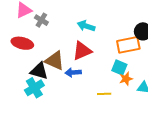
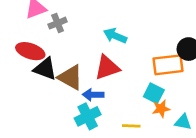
gray cross: (41, 20) -> (58, 23), turned 32
black triangle: (39, 71) -> (45, 69), moved
cyan cross: (34, 88) -> (88, 116), moved

